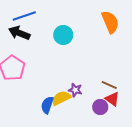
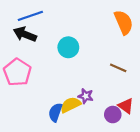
cyan circle: (63, 35) -> (68, 47), moved
brown line: (109, 85) -> (118, 68), moved

